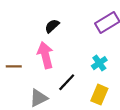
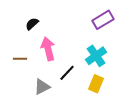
black semicircle: (52, 26) -> (32, 24), moved
cyan cross: (99, 63) -> (96, 56), size x1.5

